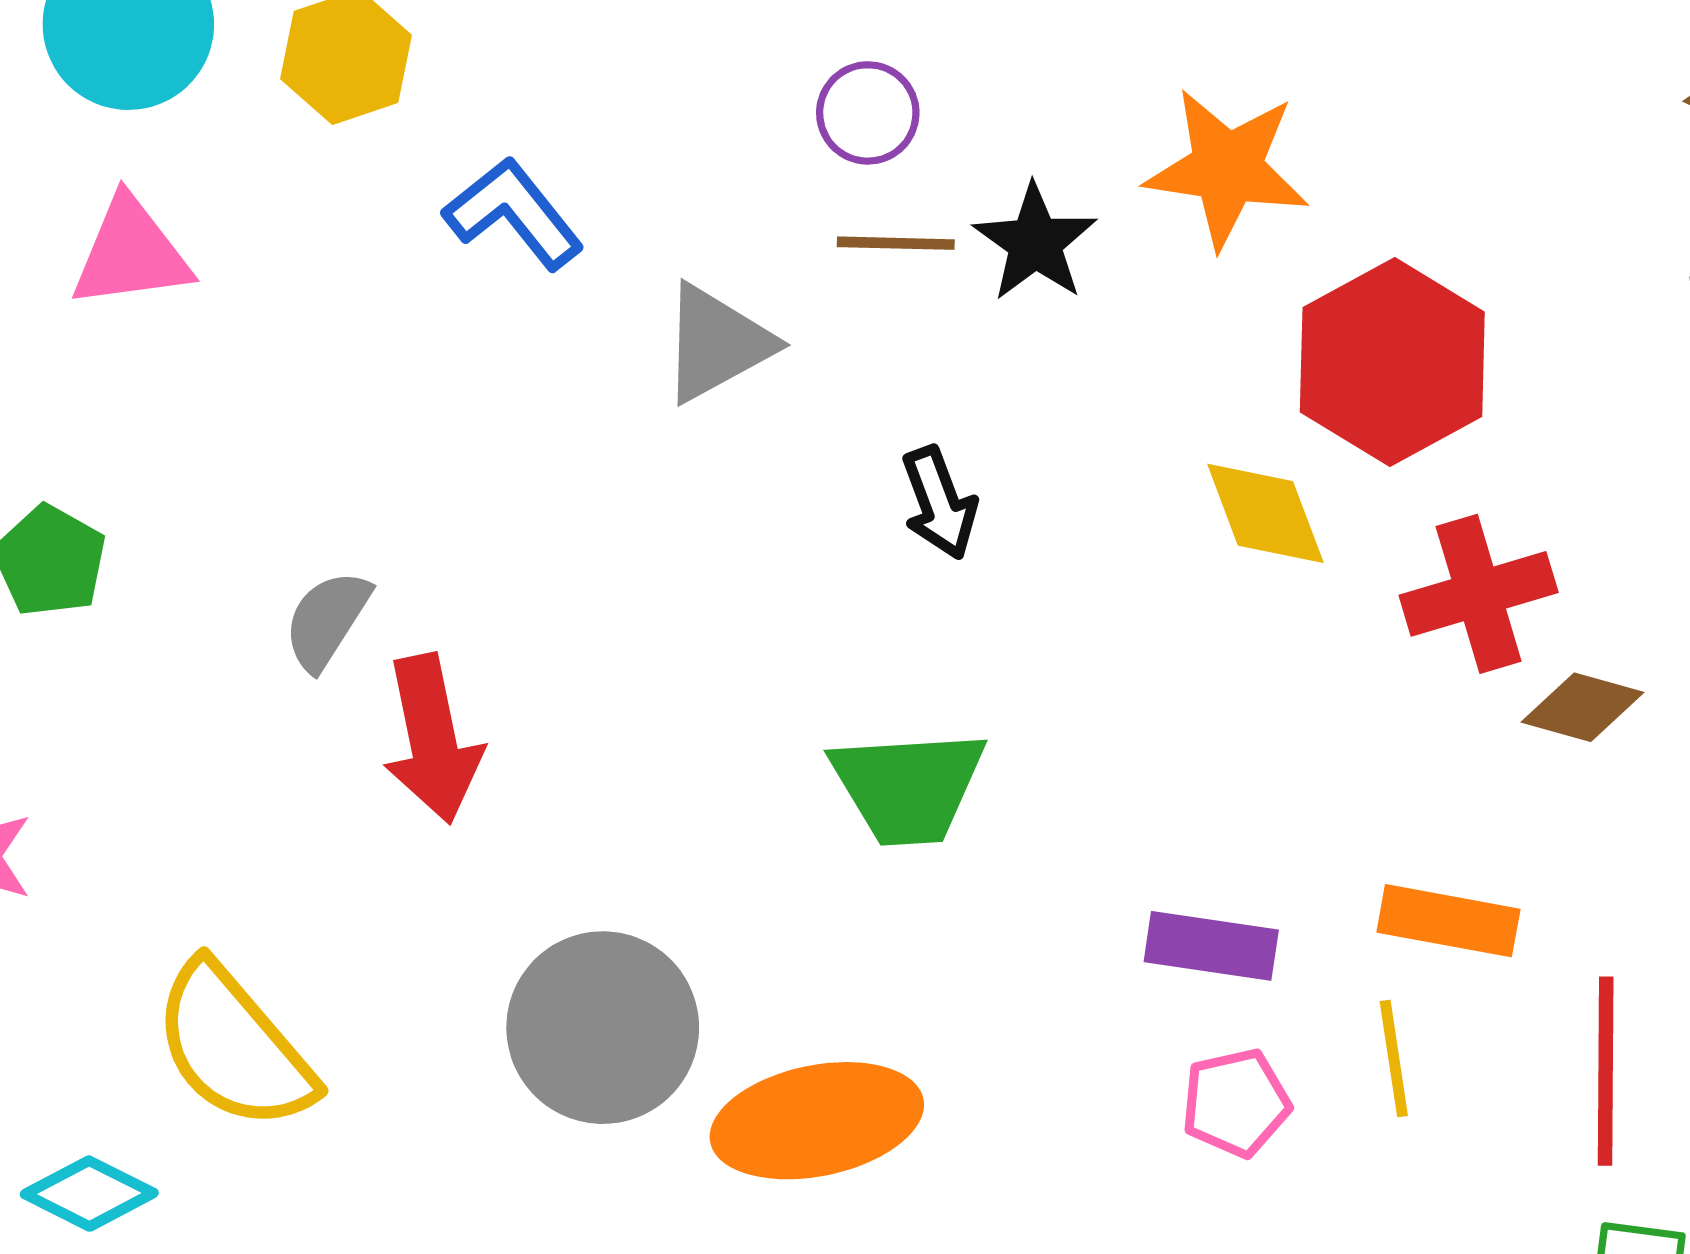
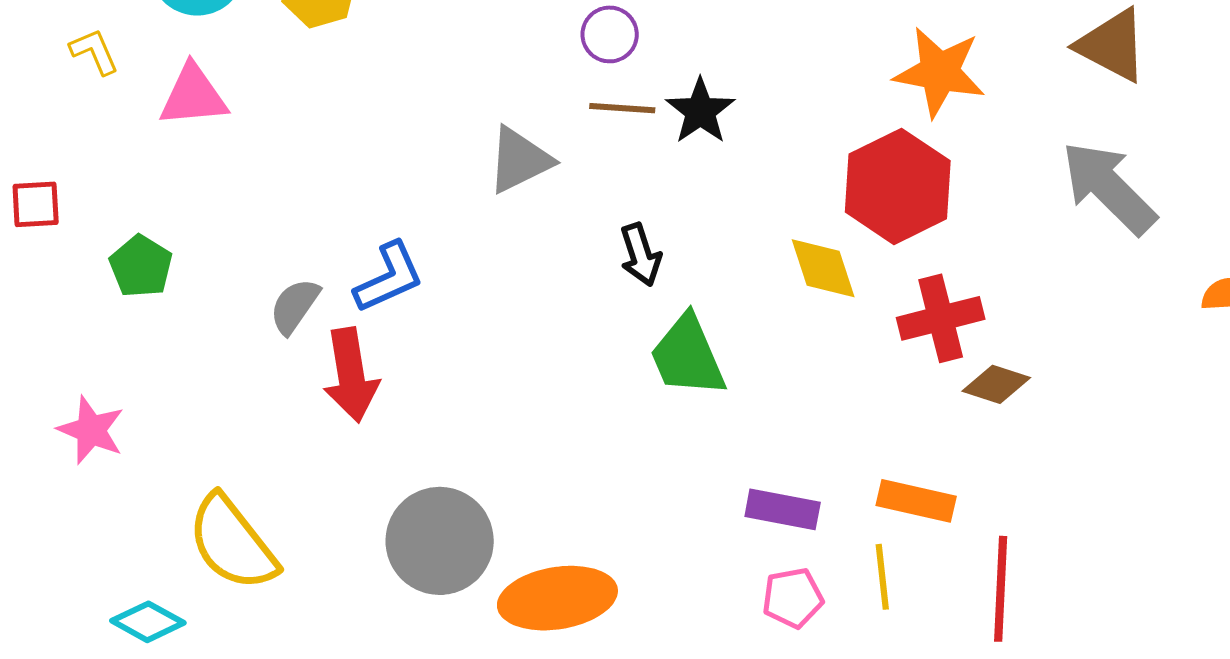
orange star: (1227, 168) -> (940, 72), moved
blue L-shape: (514, 213) -> (389, 277), moved, turned 102
green trapezoid: (908, 787) -> (688, 356), moved, turned 68

